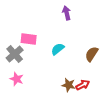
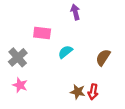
pink rectangle: (29, 39) -> (42, 33), moved
red arrow: (83, 85) -> (93, 92), turned 128

